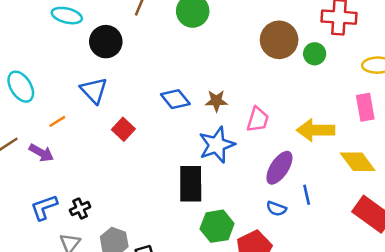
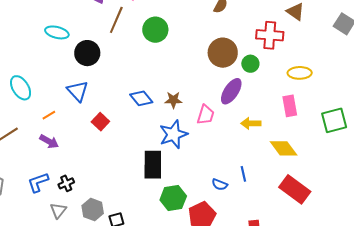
yellow arrow: (316, 130) -> (251, 123), size x0.7
purple arrow: (41, 153) -> (49, 141), moved
purple ellipse: (279, 168) -> (231, 91), moved

